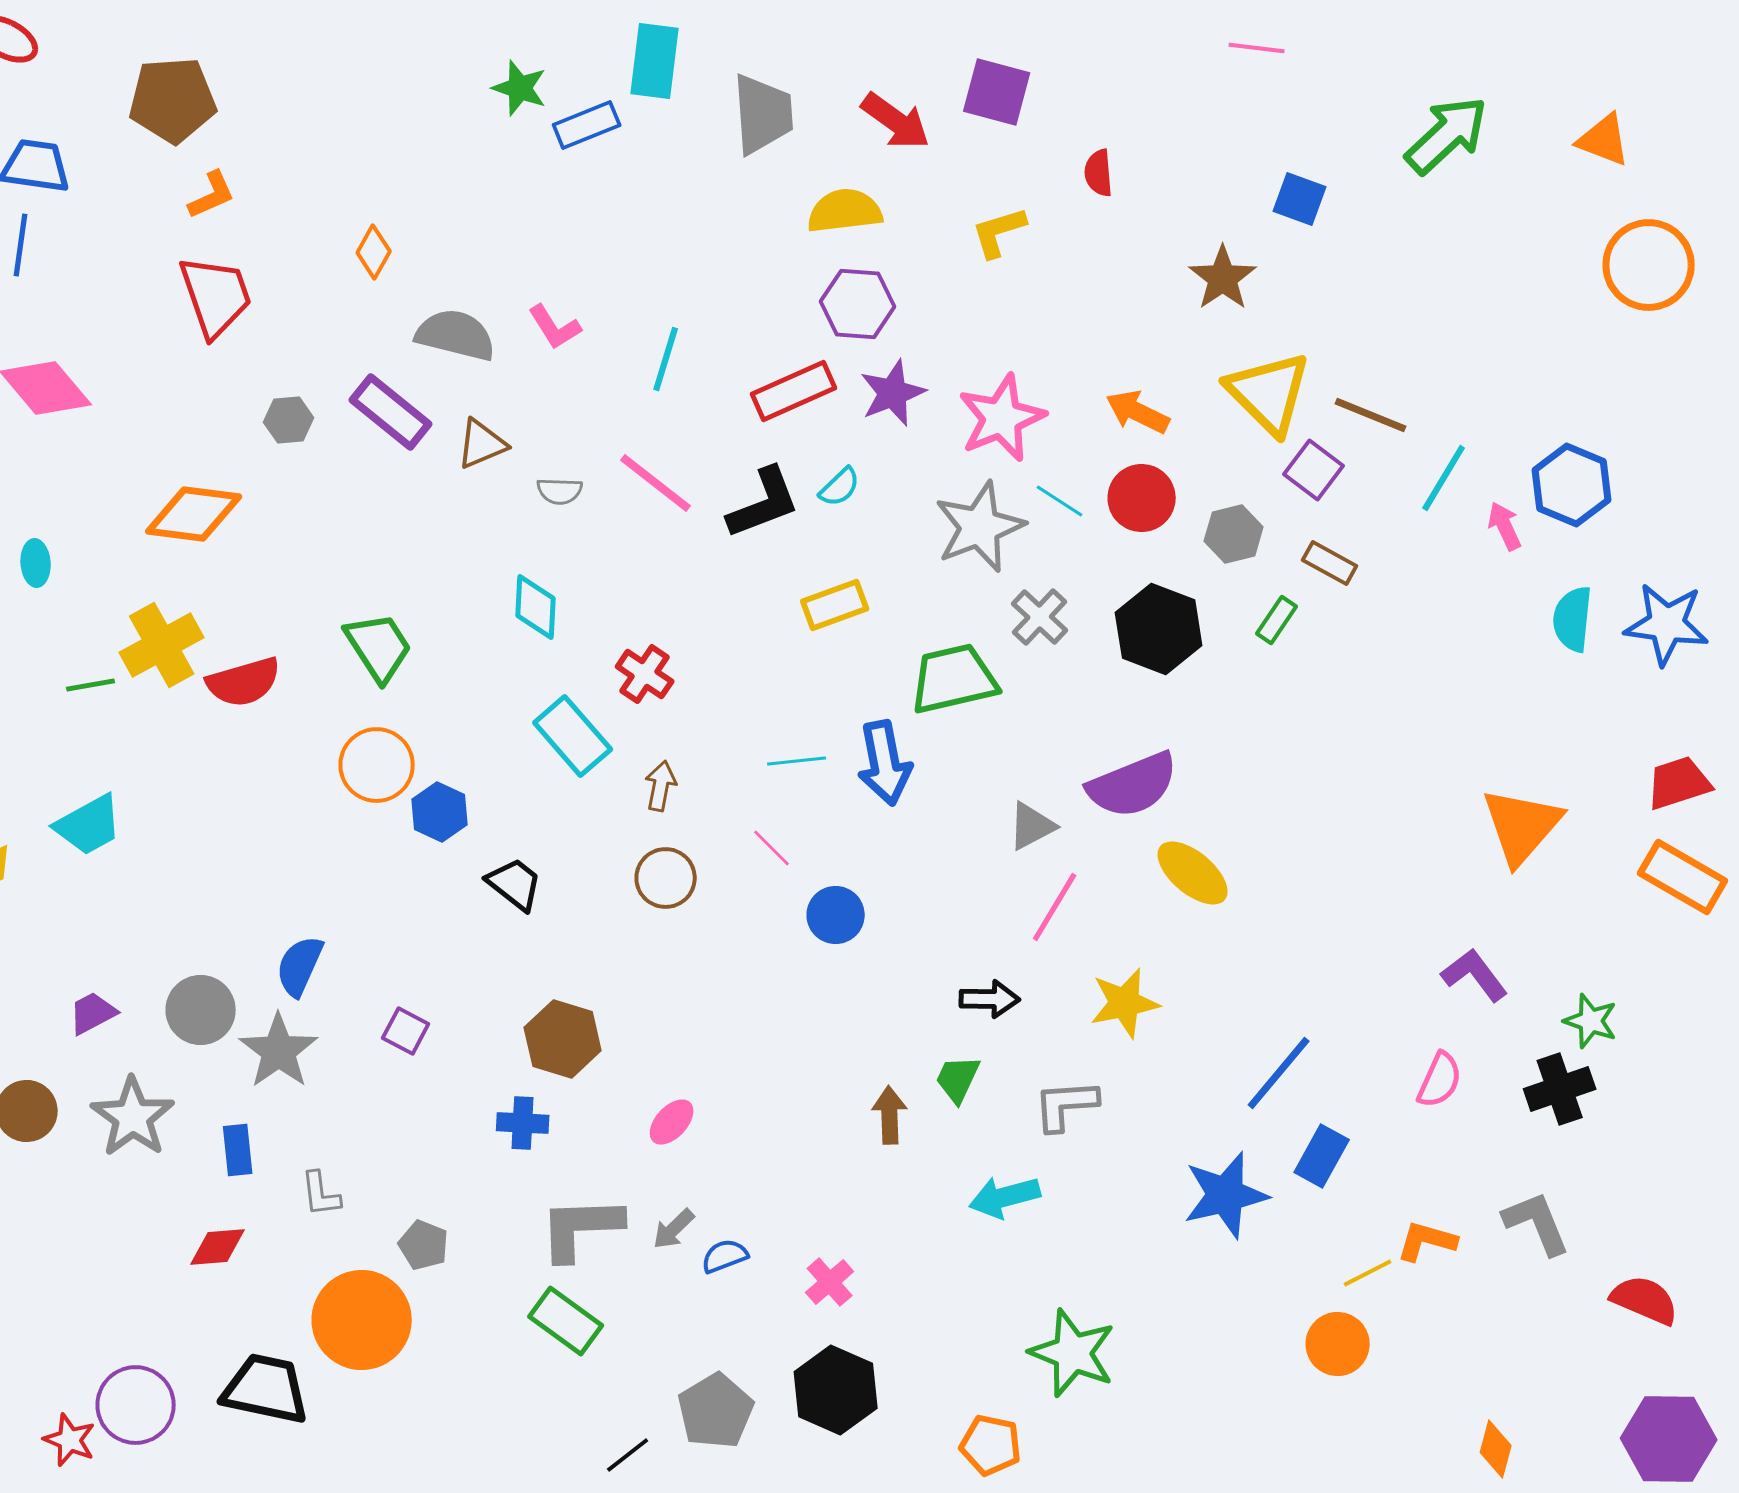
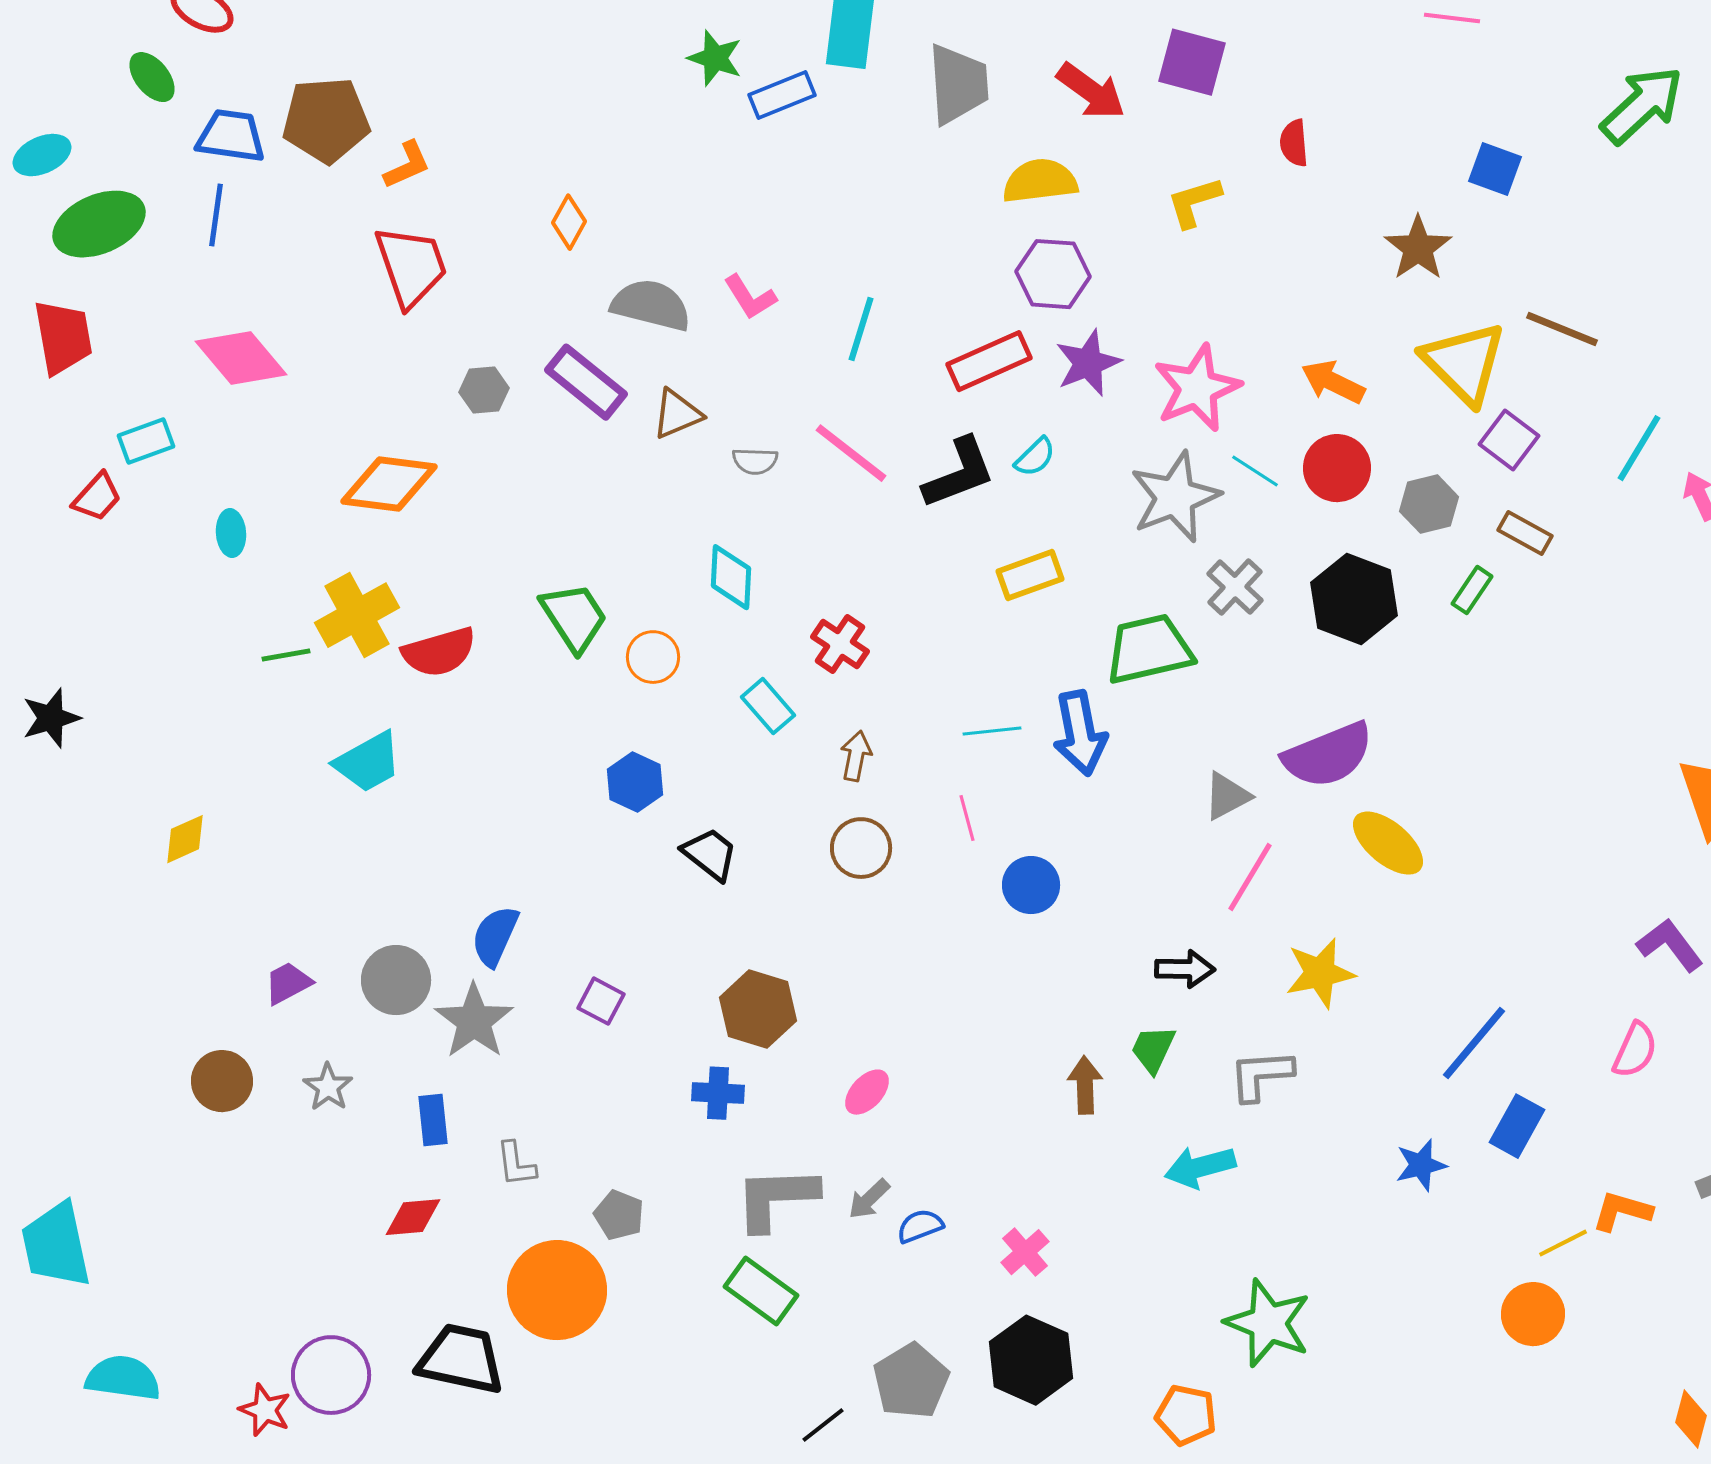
brown pentagon: (173, 100) -> (326, 120), moved
brown line: (1371, 415) -> (1562, 329), moved
cyan rectangle: (573, 736) -> (768, 706), size x0.7
orange circle: (377, 765) -> (653, 657), moved, size x0.7
cyan trapezoid: (89, 825) -> (368, 762), moved
pink line: (772, 848) -> (967, 818), turned 30
gray star: (133, 1117) -> (328, 1087), size x0.6
blue star: (1226, 1195) -> (1421, 1165), size x0.6

